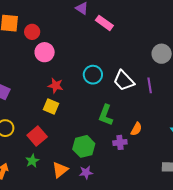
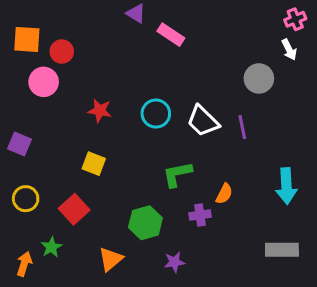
pink circle: (45, 52) -> (44, 82), moved
red star: (56, 86) -> (100, 111), moved
green L-shape: (106, 115) -> (177, 174), turned 60
green star: (32, 161) -> (51, 247), moved
purple star: (86, 172) -> (174, 262), moved

